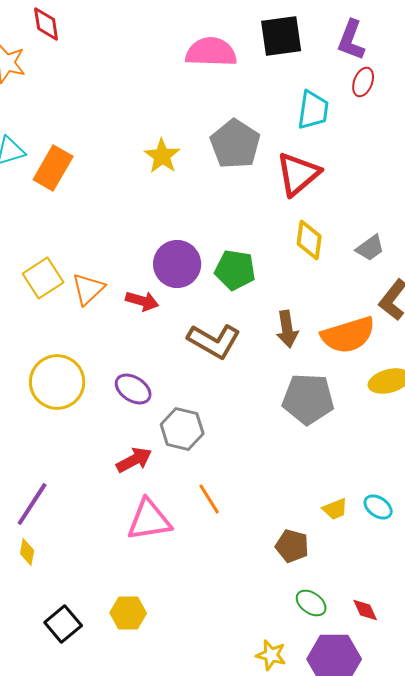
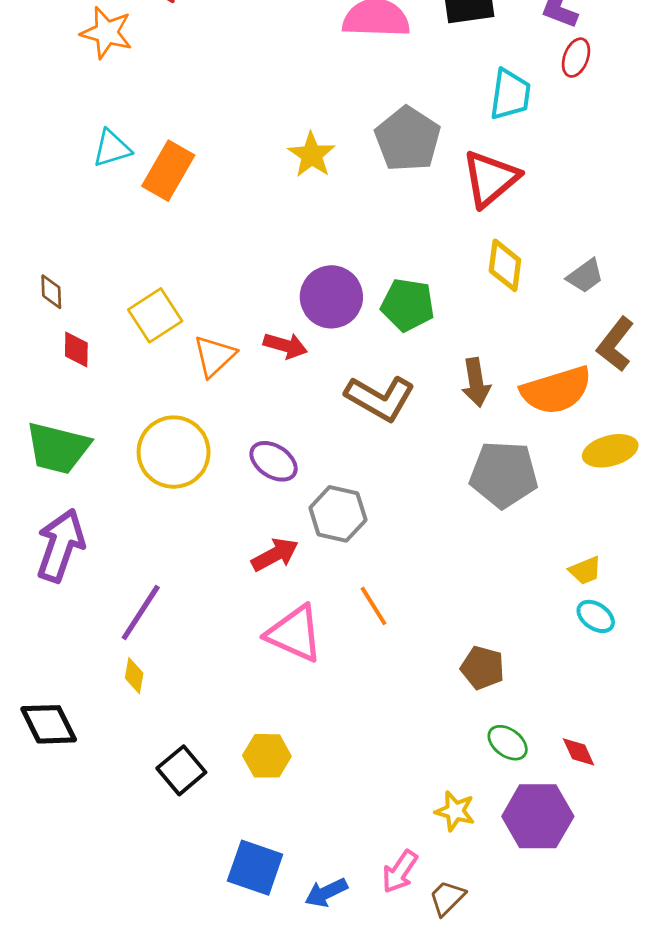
orange triangle: (88, 289) -> (214, 356), moved
yellow trapezoid: (335, 509) -> (585, 570), moved
pink triangle: (149, 520) -> (295, 634), turned 33

